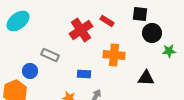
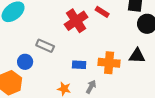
orange cross: (114, 55) -> (109, 63), moved
black triangle: (146, 78) -> (137, 56), moved

